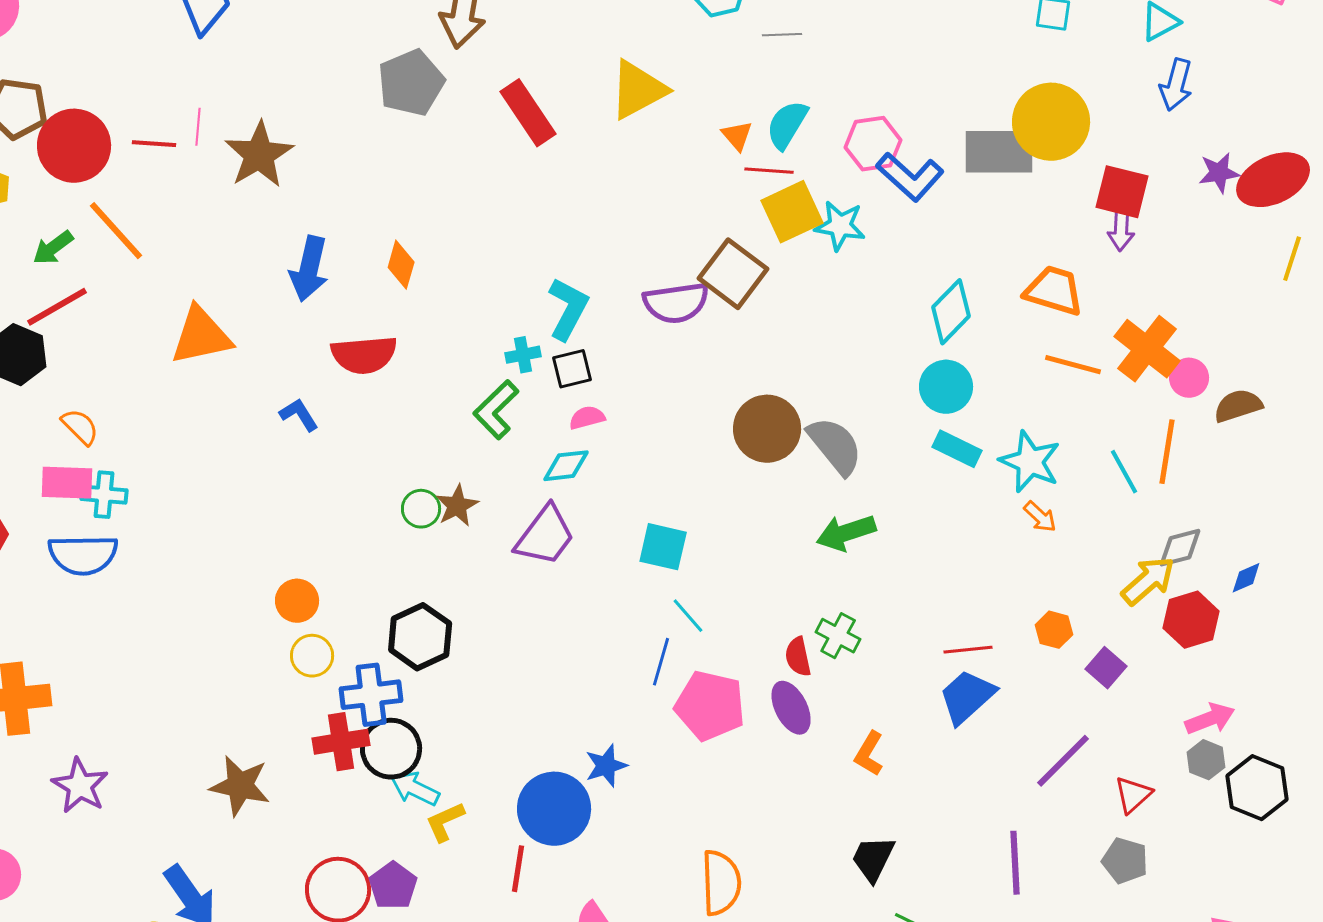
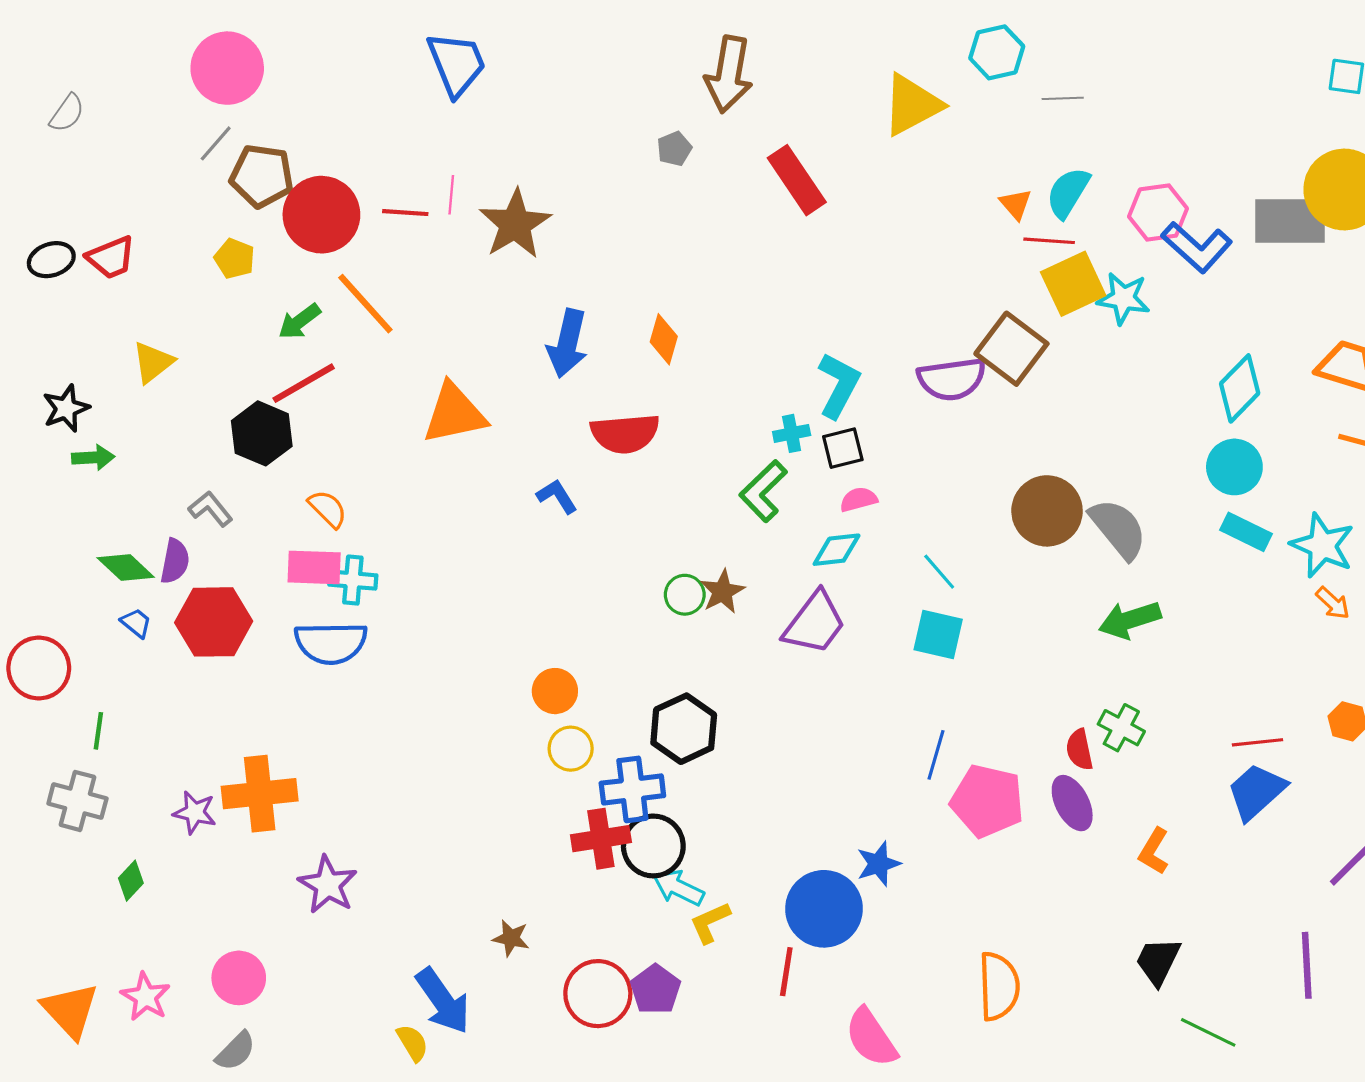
gray pentagon: (411, 83) -> (674, 149), size x0.5
yellow triangle: (638, 90) -> (912, 105), moved
cyan line: (688, 616) -> (939, 572), moved
brown star: (240, 786) -> (511, 938), moved, size x0.6

